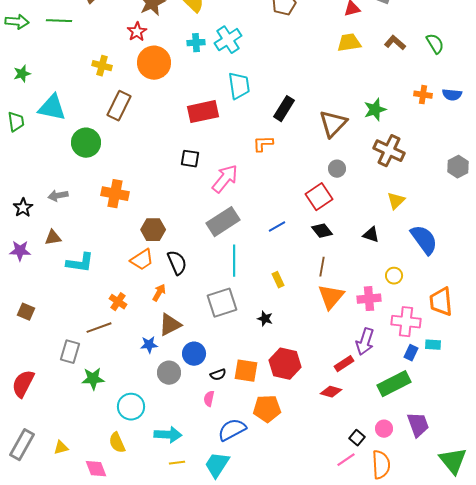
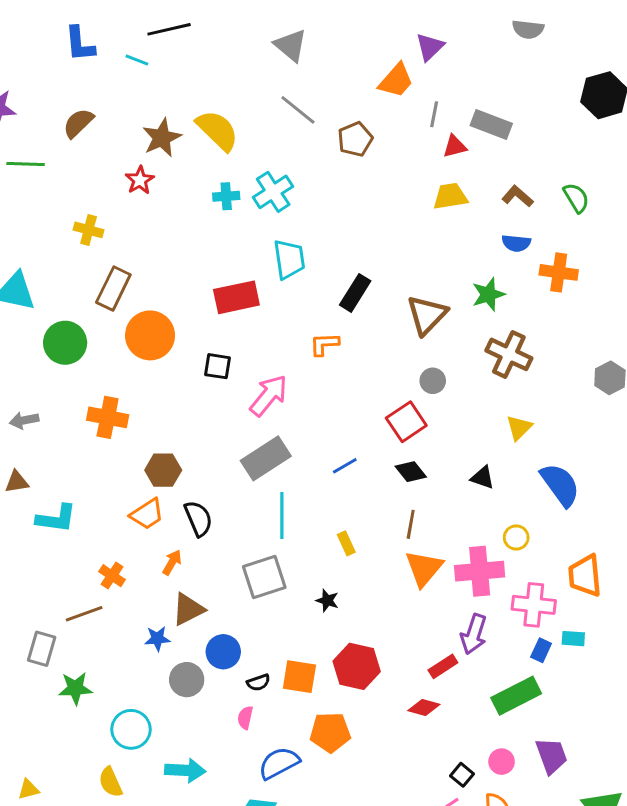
orange circle: (154, 63) -> (150, 335), moved
orange cross: (423, 95) -> (559, 272), size x1.4
blue semicircle: (452, 95) -> (516, 243), moved
pink cross: (369, 299) -> (480, 571), size x1.4

